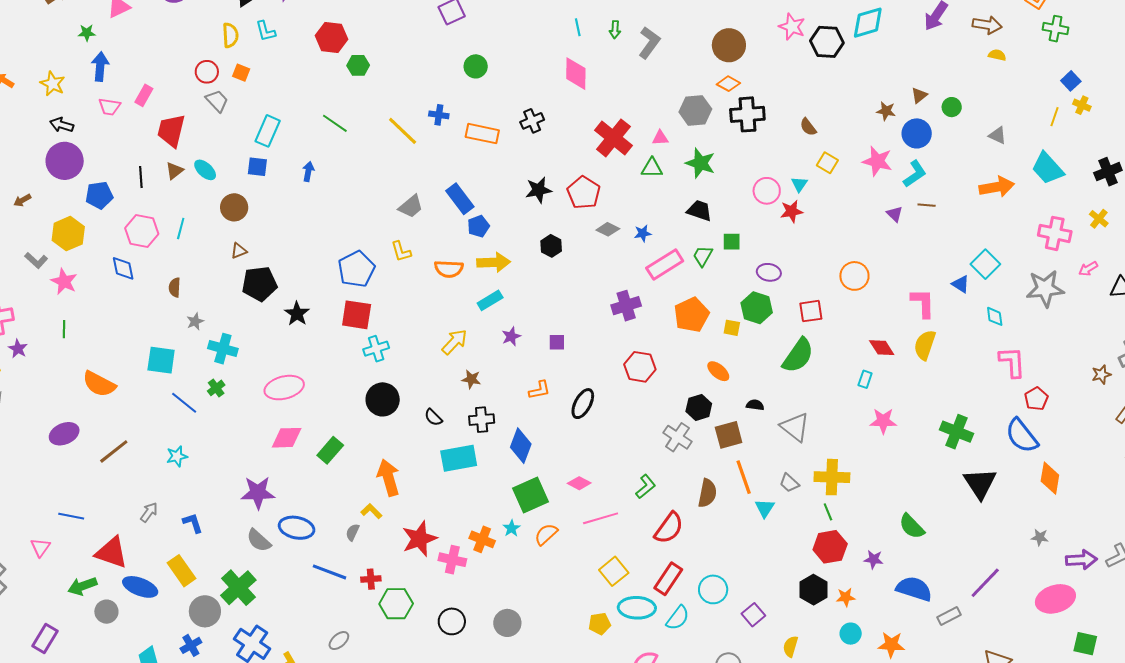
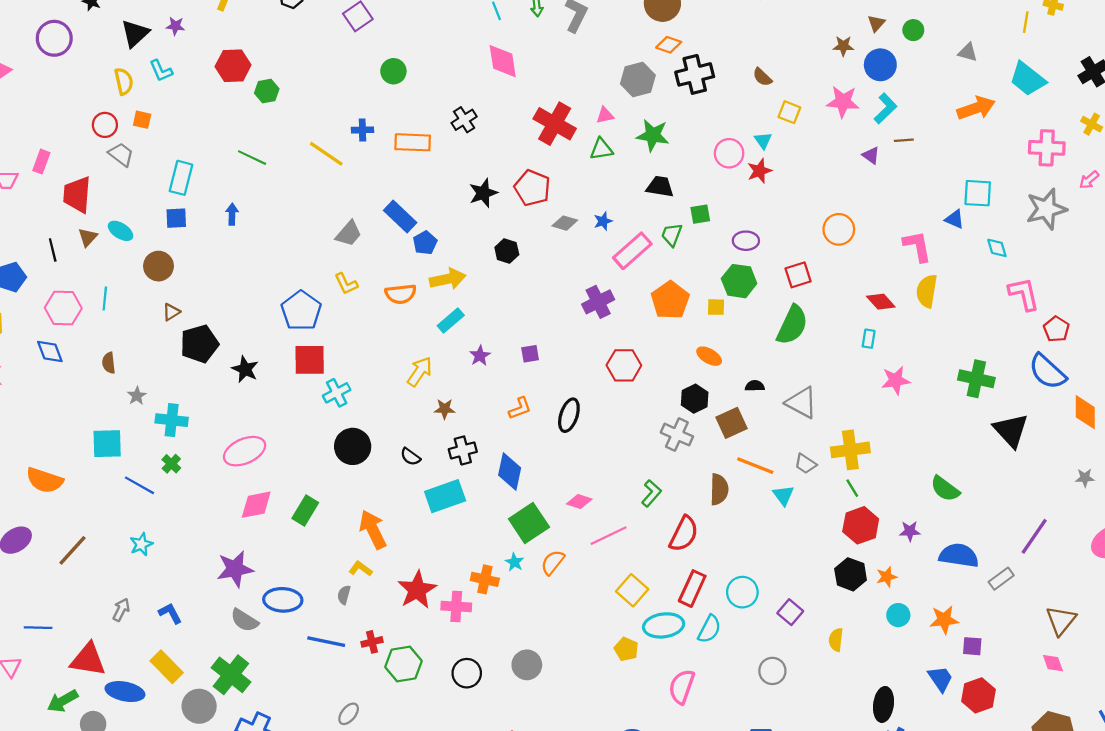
cyan square: (985, 264) -> (978, 193), turned -32
orange line: (744, 477) -> (755, 466), turned -40
yellow pentagon: (600, 624) -> (626, 649), turned -30

